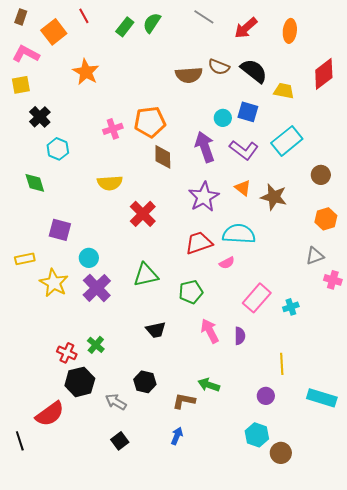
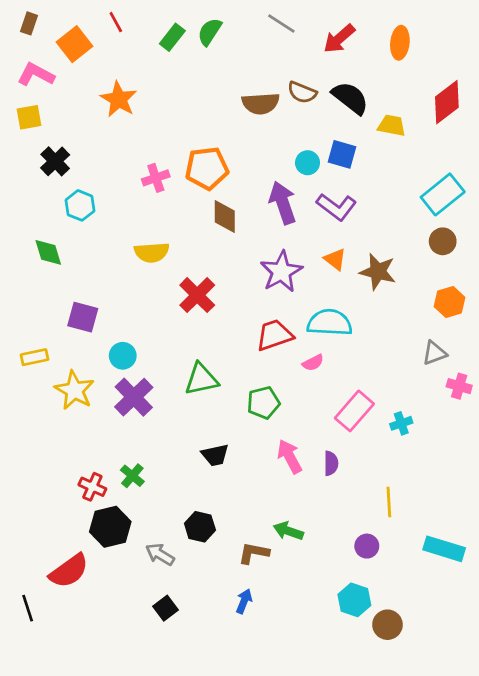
cyan rectangle: (287, 141) -> (443, 194), moved

